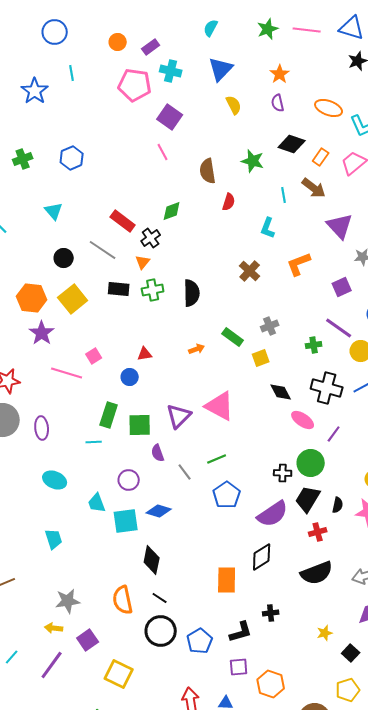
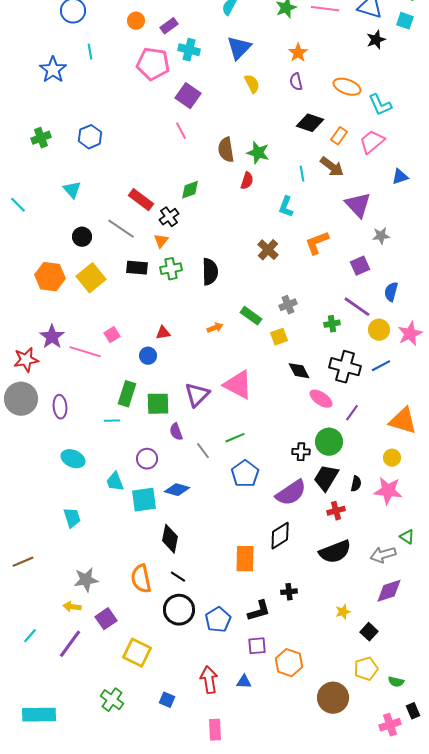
green star: (253, 161) -> (258, 153), moved
purple star: (42, 333) -> (52, 337), moved

